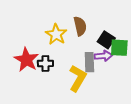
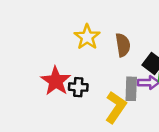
yellow star: (56, 34) -> (87, 37), moved

